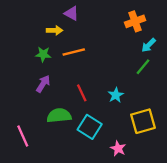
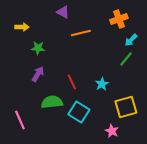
yellow arrow: (54, 30) -> (22, 27), moved
orange line: (74, 52) -> (81, 33), moved
pink star: (118, 148) -> (112, 131), moved

